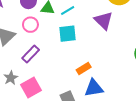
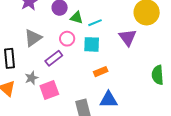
pink circle: (30, 25) -> (67, 39), moved
orange rectangle: (84, 69) -> (101, 72), moved

